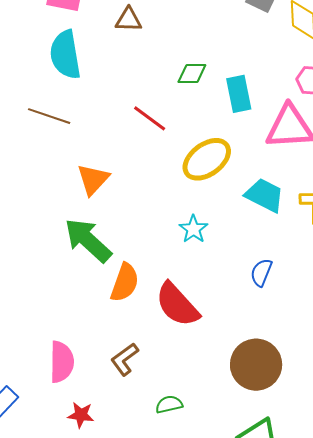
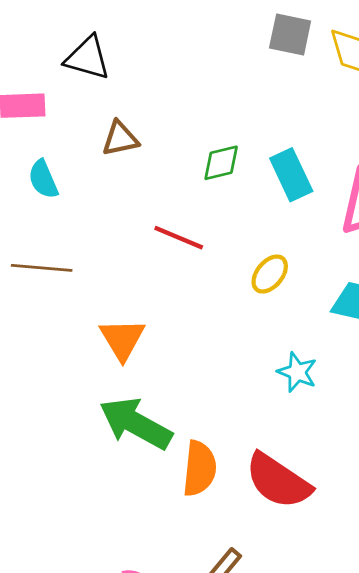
brown triangle: (129, 20) -> (120, 139), moved
cyan semicircle: (65, 55) -> (43, 179), size x0.6
yellow ellipse: (207, 159) -> (270, 274), size x0.6
cyan star: (193, 229) -> (297, 372), moved

